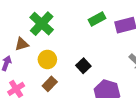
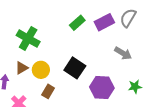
brown triangle: (22, 44) -> (22, 68), moved
black square: (83, 66) -> (75, 68), size x1.5

